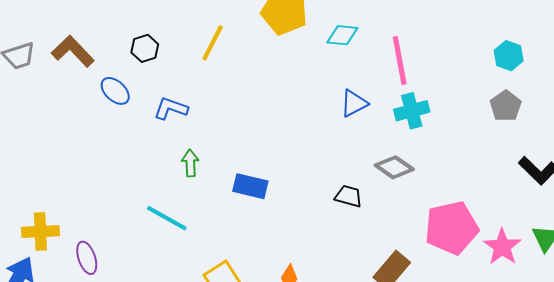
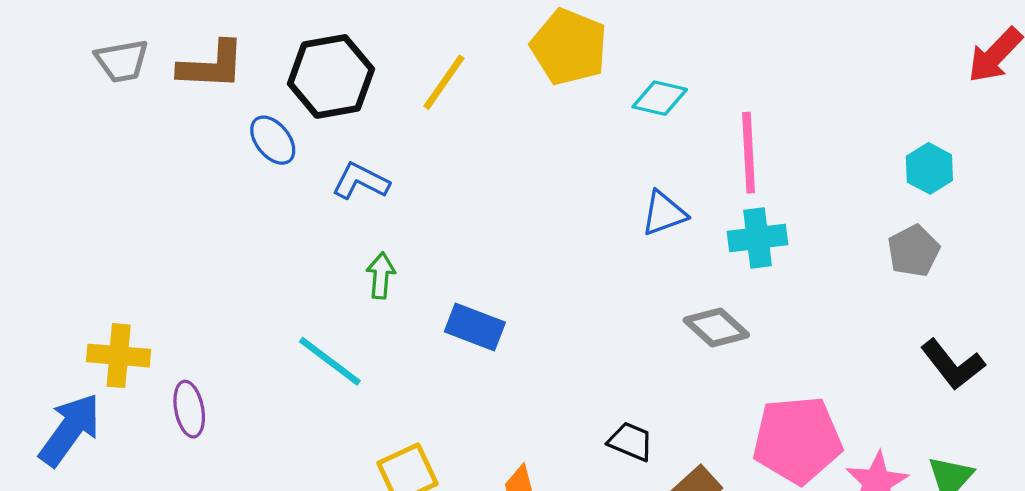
black hexagon: (145, 48) -> (331, 76), size x1.8
brown L-shape: (73, 51) -> (212, 65), turned 129
black trapezoid: (349, 196) -> (631, 441), moved

